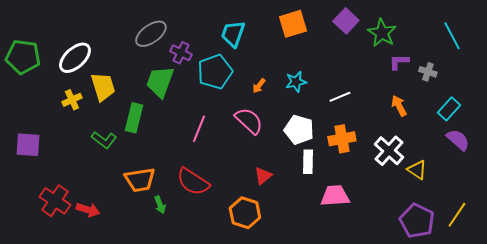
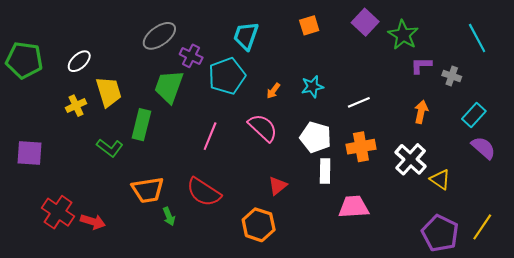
orange square: (293, 24) -> (309, 25), size x0.7
white ellipse: (75, 58) -> (79, 61), size x0.7
orange arrow: (399, 106) -> (421, 112), turned 40

